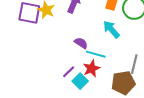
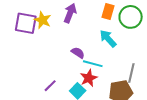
purple line: (69, 72) -> (50, 86), moved

